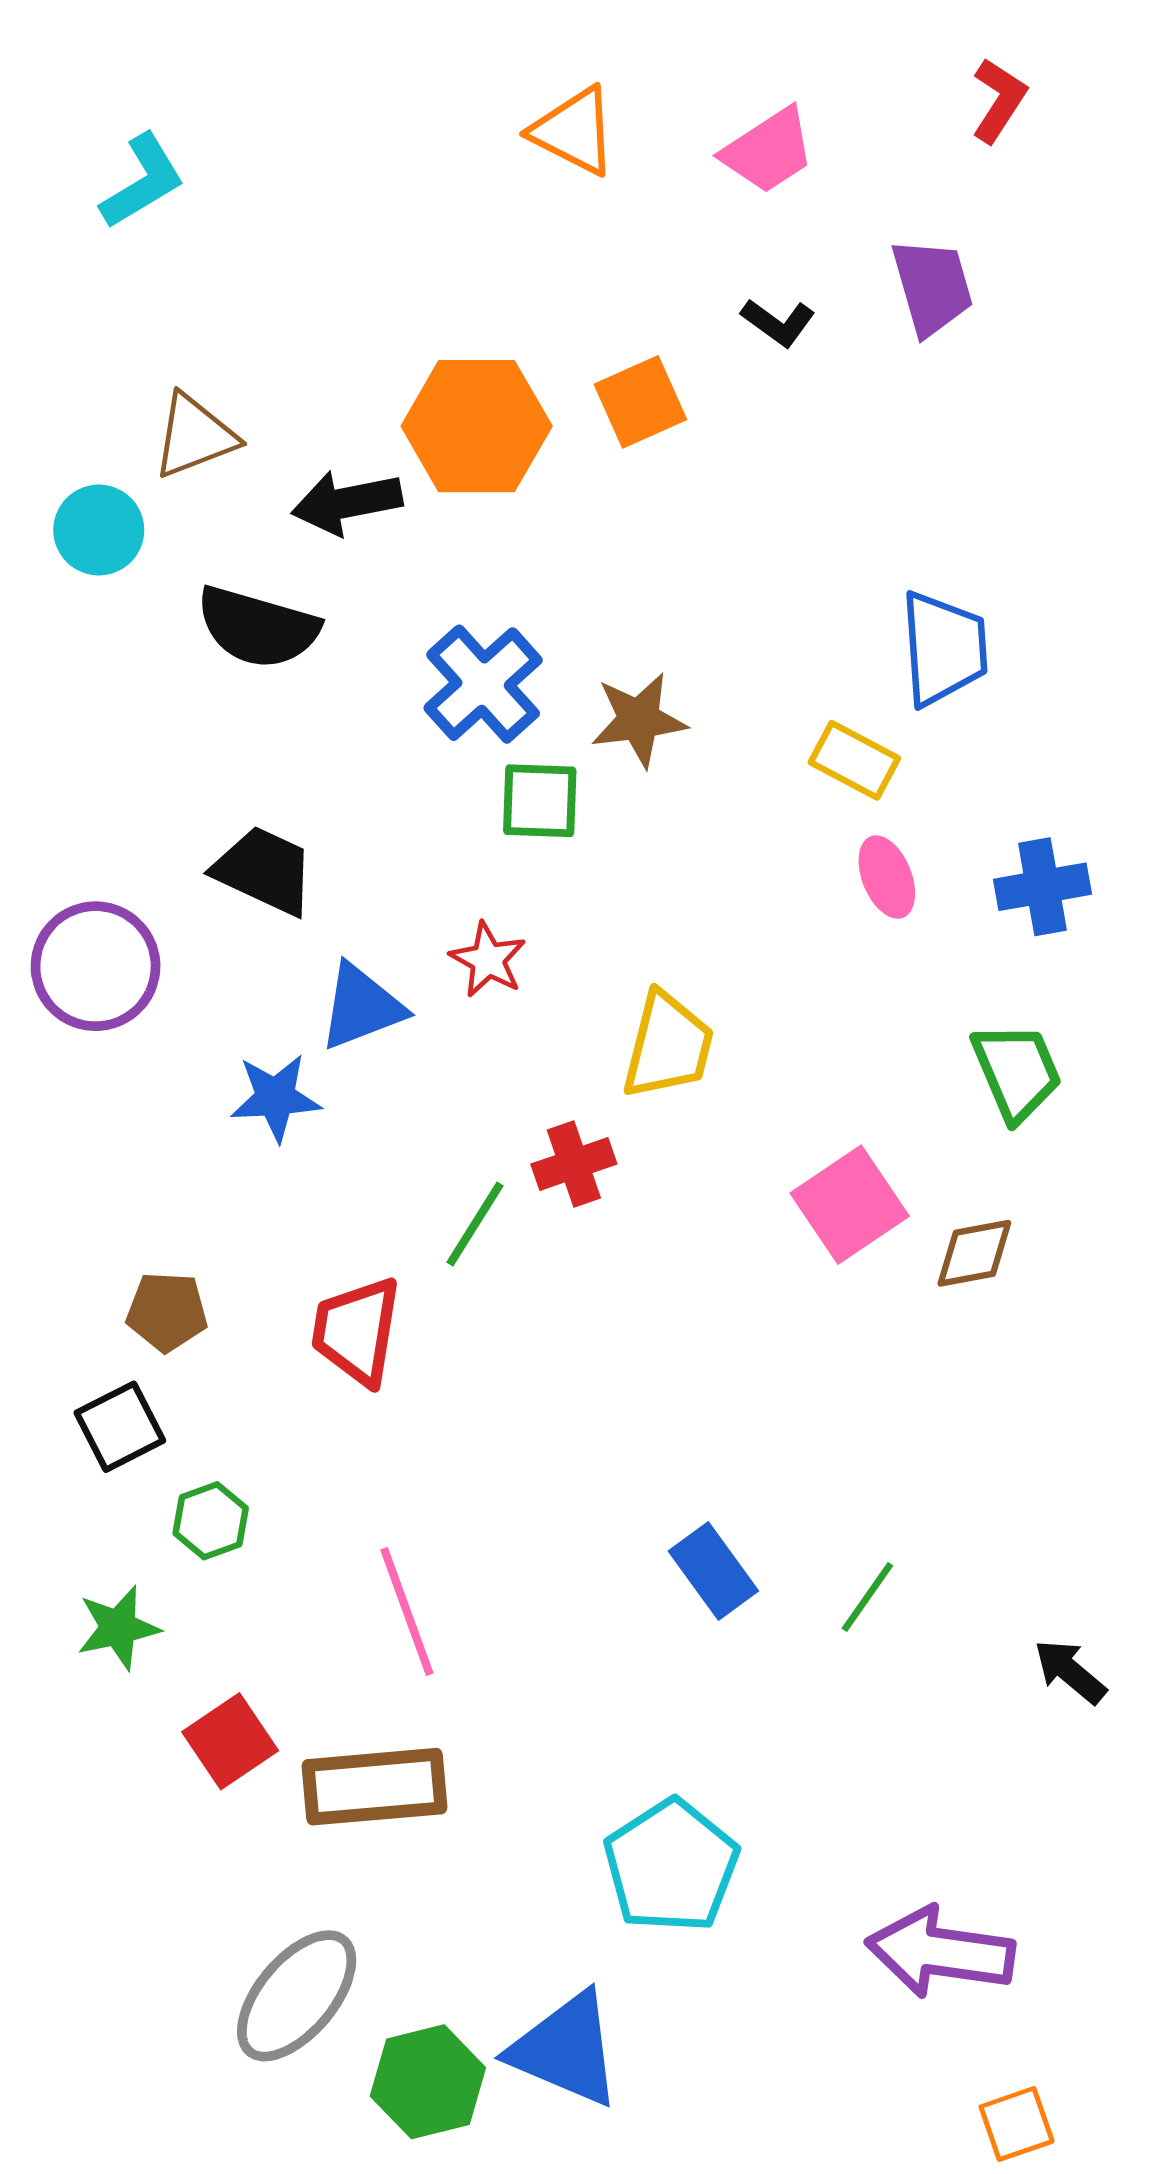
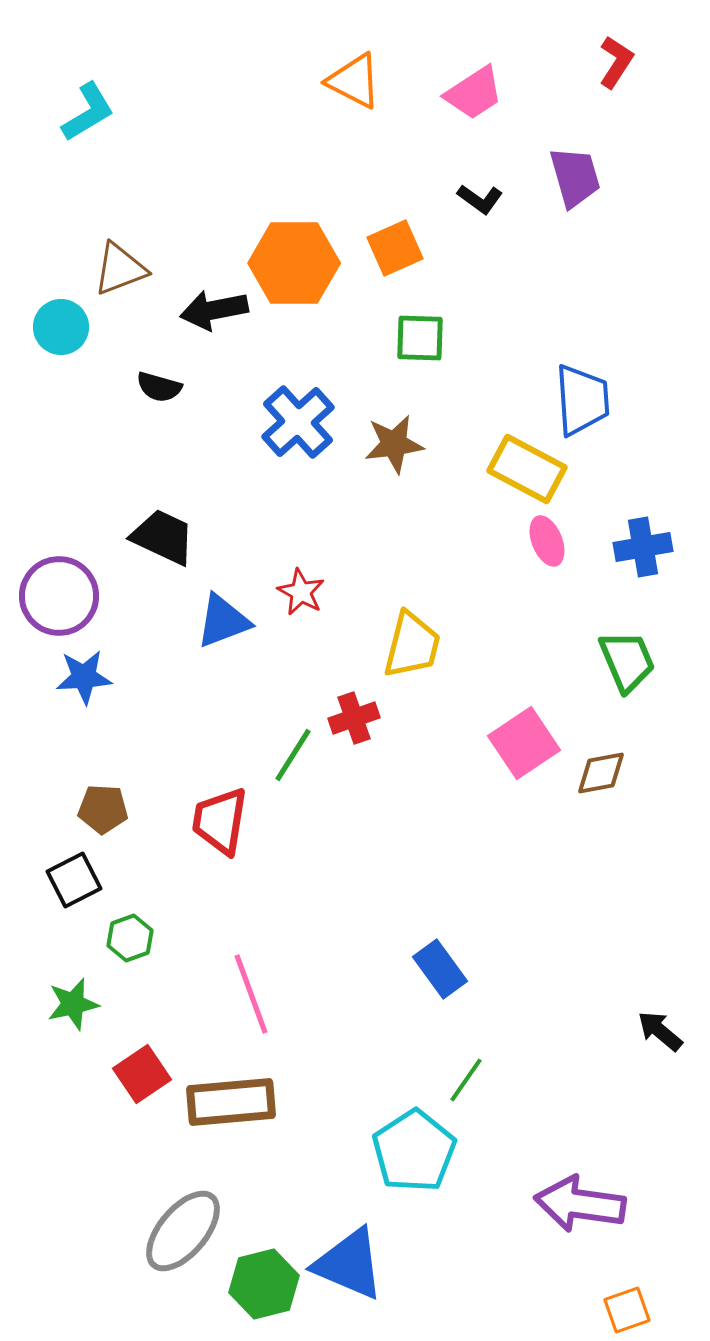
black semicircle: (258, 627) -> (159, 387), size x0.6
yellow rectangle: (854, 760) -> (527, 469), size x1.4
green square: (540, 801) -> (420, 338), moved
blue star: (276, 1098) -> (84, 677), moved
green line: (867, 1597) -> (466, 1080), moved

